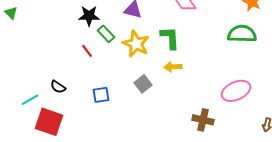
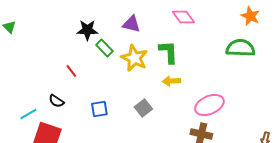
red line: (87, 51) -> (71, 71), moved
gray square: (143, 84) -> (143, 108), moved
pink ellipse: (236, 91) -> (209, 105), moved

